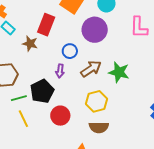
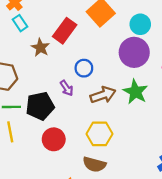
purple circle: (95, 30) -> (134, 52), moved
purple arrow: (60, 71) -> (67, 88), turned -56
green star: (119, 72) -> (135, 92), moved

